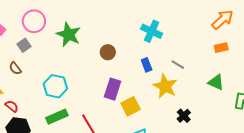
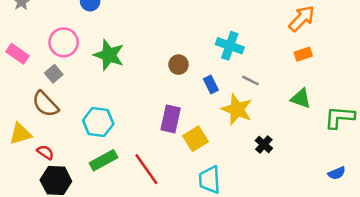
cyan cross: (152, 31) -> (230, 46), moved
brown circle: (108, 52) -> (178, 65), moved
brown semicircle: (15, 68) -> (45, 104), size x1.6

